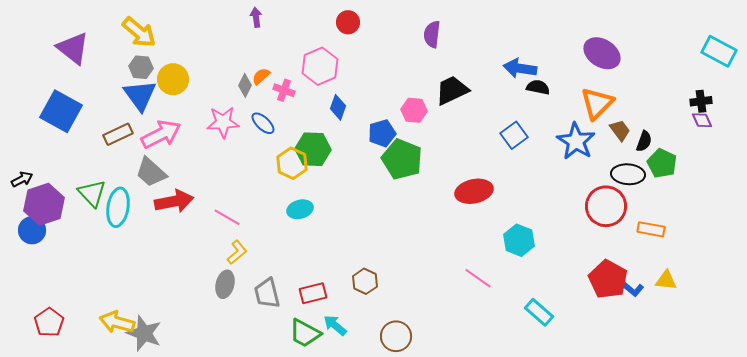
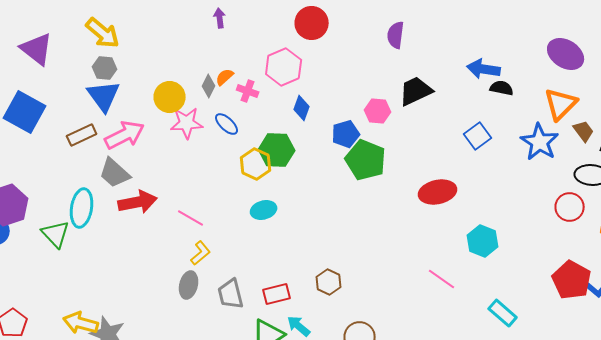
red circle: (348, 22) -> (312, 23), size x1.4
yellow circle: (173, 79) -> (170, 97), moved
green triangle: (92, 193) -> (56, 234), moved
red circle: (606, 206) -> (570, 207), size x0.7

